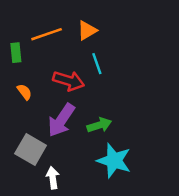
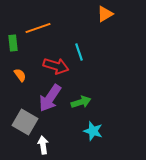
orange triangle: (87, 30) -> (105, 14), moved
cyan star: (114, 161) -> (93, 131), size x0.7

